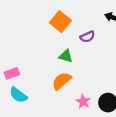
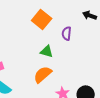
purple semicircle: (87, 37) -> (67, 33), turned 120

